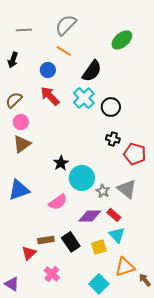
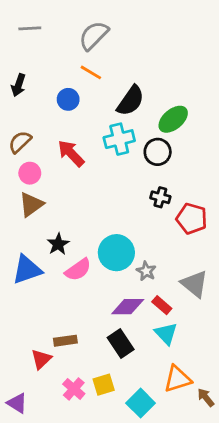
gray line: (24, 30) -> (30, 28), moved
green ellipse: (122, 40) -> (173, 119), moved
red arrow: (50, 96) -> (71, 153), moved
cyan cross: (84, 98) -> (119, 139), turned 30
black star: (61, 163) -> (58, 244), moved
gray triangle: (127, 189) -> (194, 284), moved
pink semicircle: (58, 202) -> (78, 270), moved
black rectangle: (71, 242) -> (121, 343), moved
yellow square: (99, 247) -> (104, 385), moved

